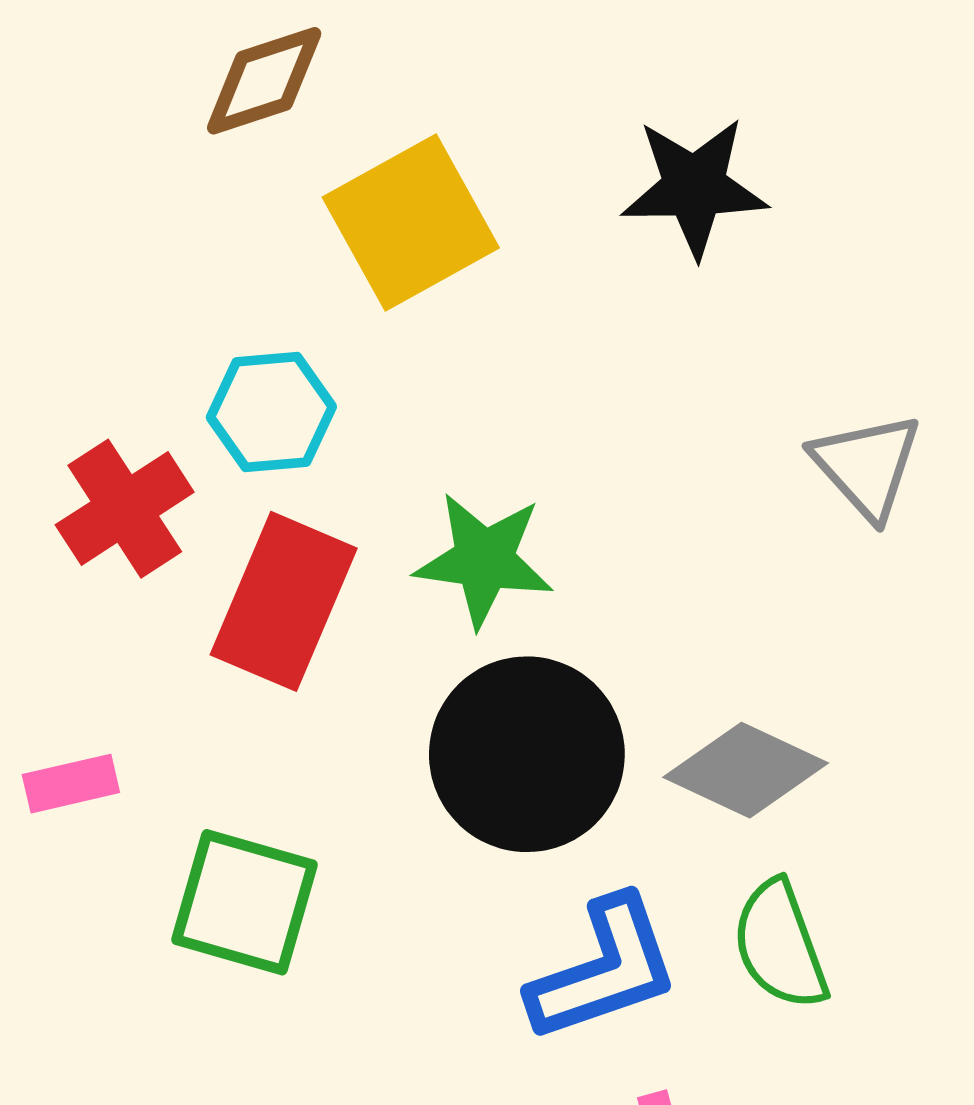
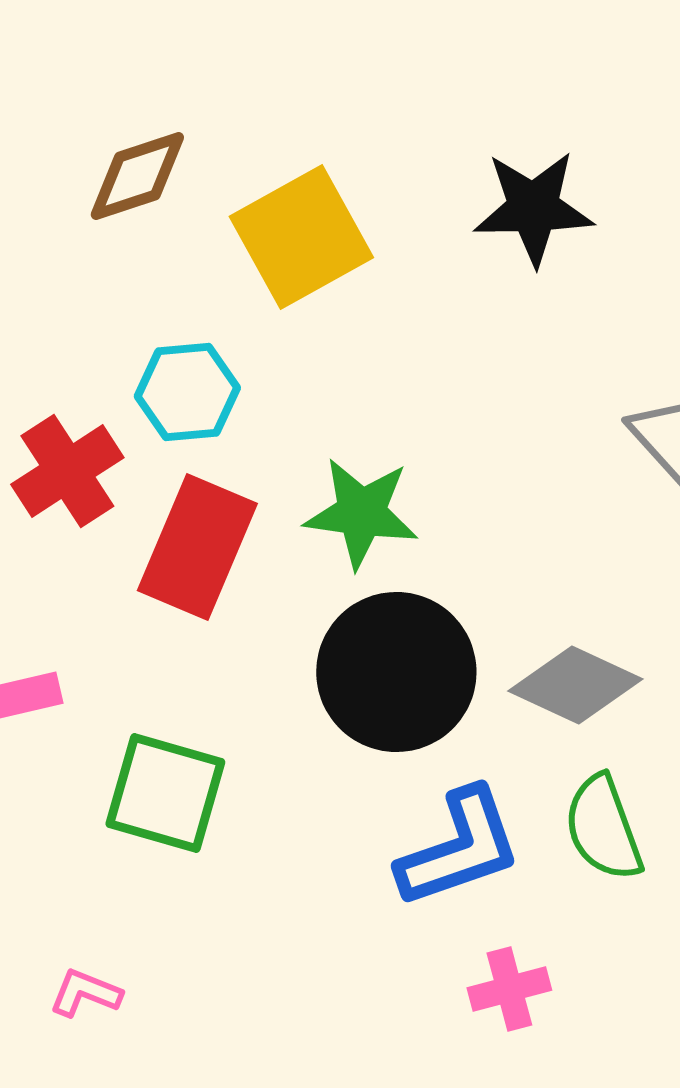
brown diamond: (264, 81) -> (137, 176), moved

